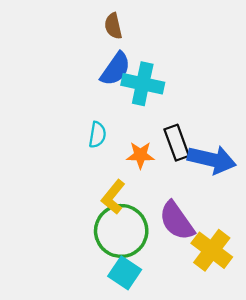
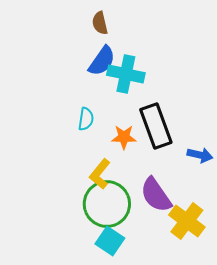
black rectangle: (177, 143) -> (156, 126), size x1.4
blue arrow: (212, 160) -> (200, 155), moved, size x0.6

